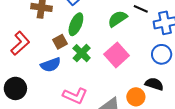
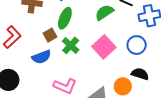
blue circle: (162, 54) -> (137, 45), moved

